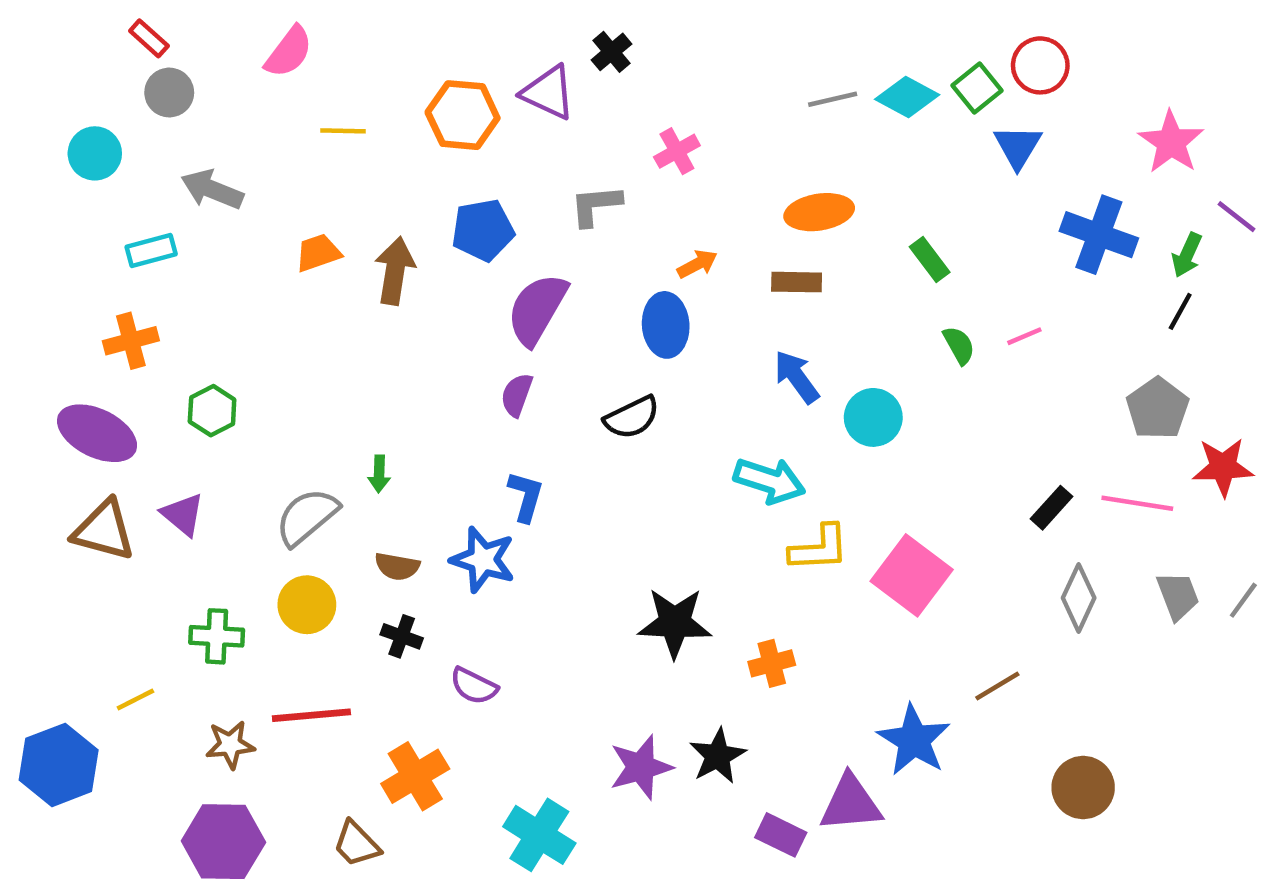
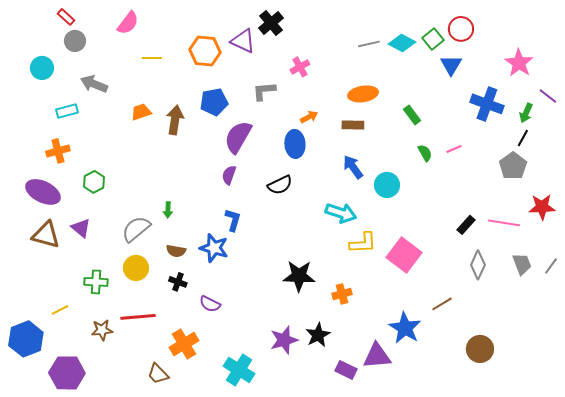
black cross: (612, 52) -> (271, 23), size x1.4
gray pentagon: (1158, 408) -> (513, 166), moved
purple hexagon: (223, 842) -> (67, 373), moved

